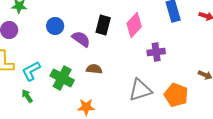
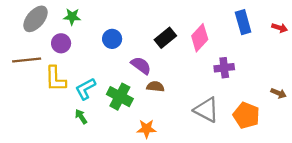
black rectangle: (103, 25) -> (165, 38), turned 36
purple semicircle: (81, 39) -> (141, 65), moved
gray triangle: (140, 90) -> (206, 110), turned 45

